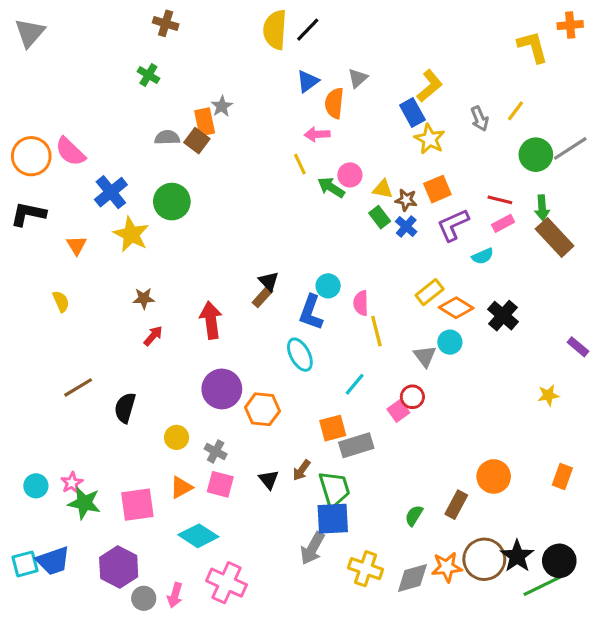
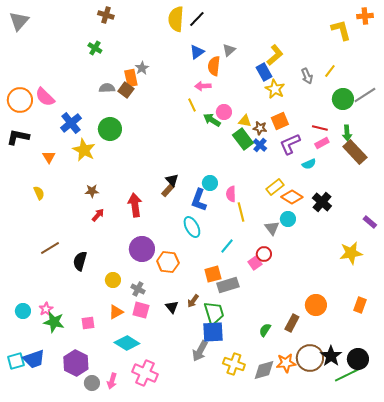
green rectangle: (380, 217) -> (243, 139), size x1.5
yellow star: (548, 395) -> (351, 253), size x1.6
pink square: (137, 505) -> (88, 323), size x0.6

